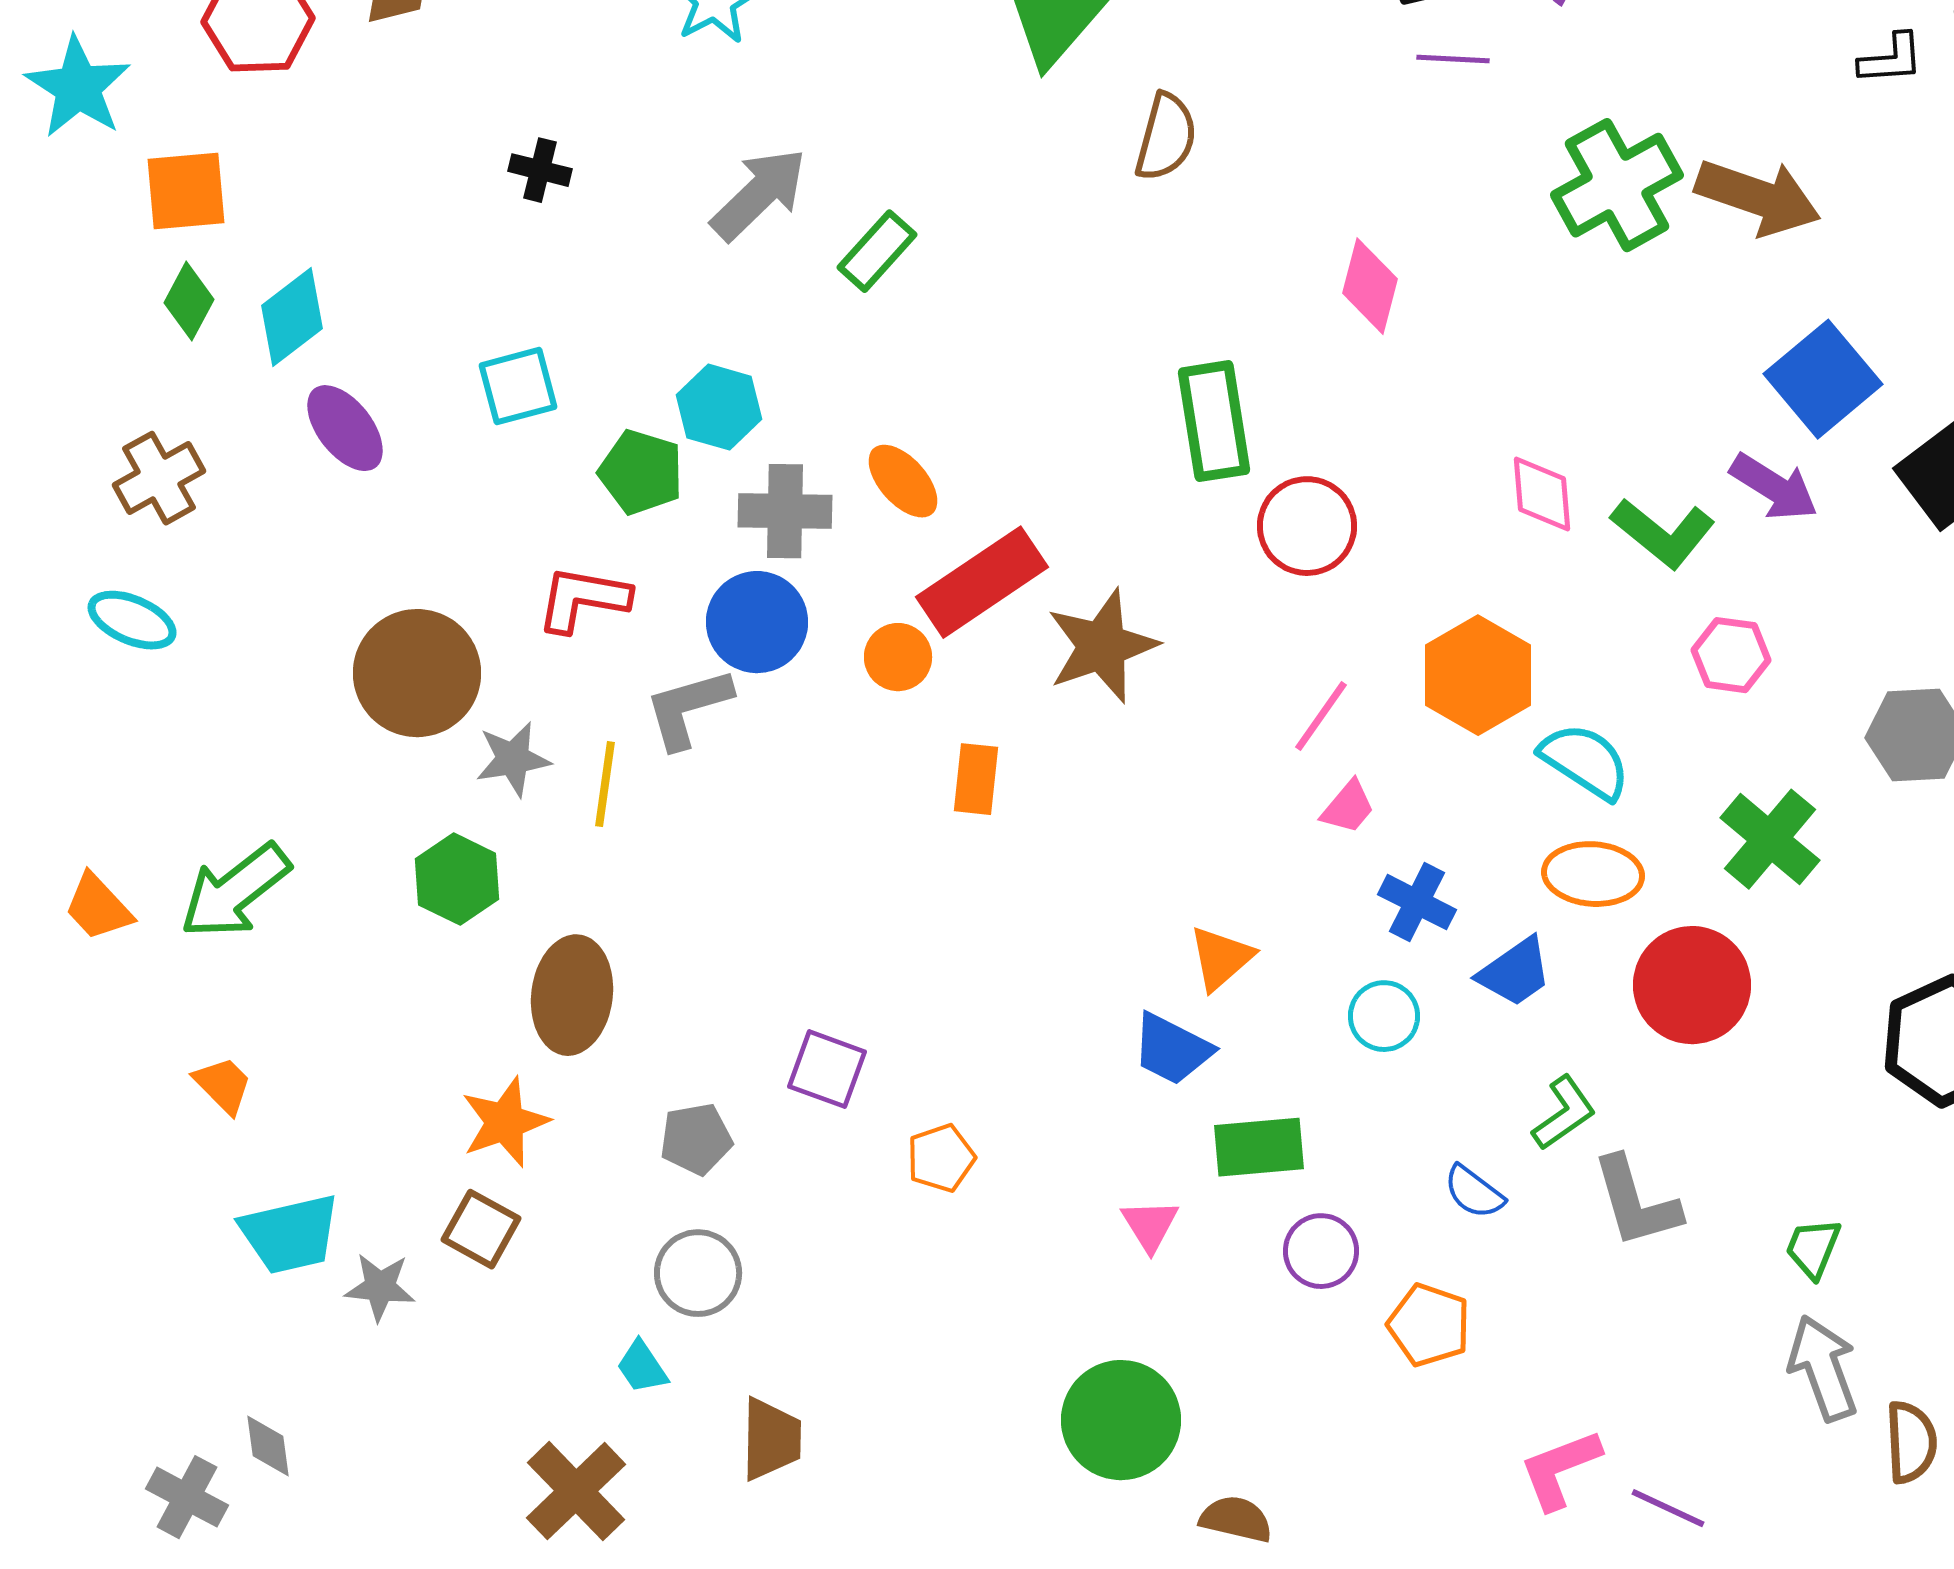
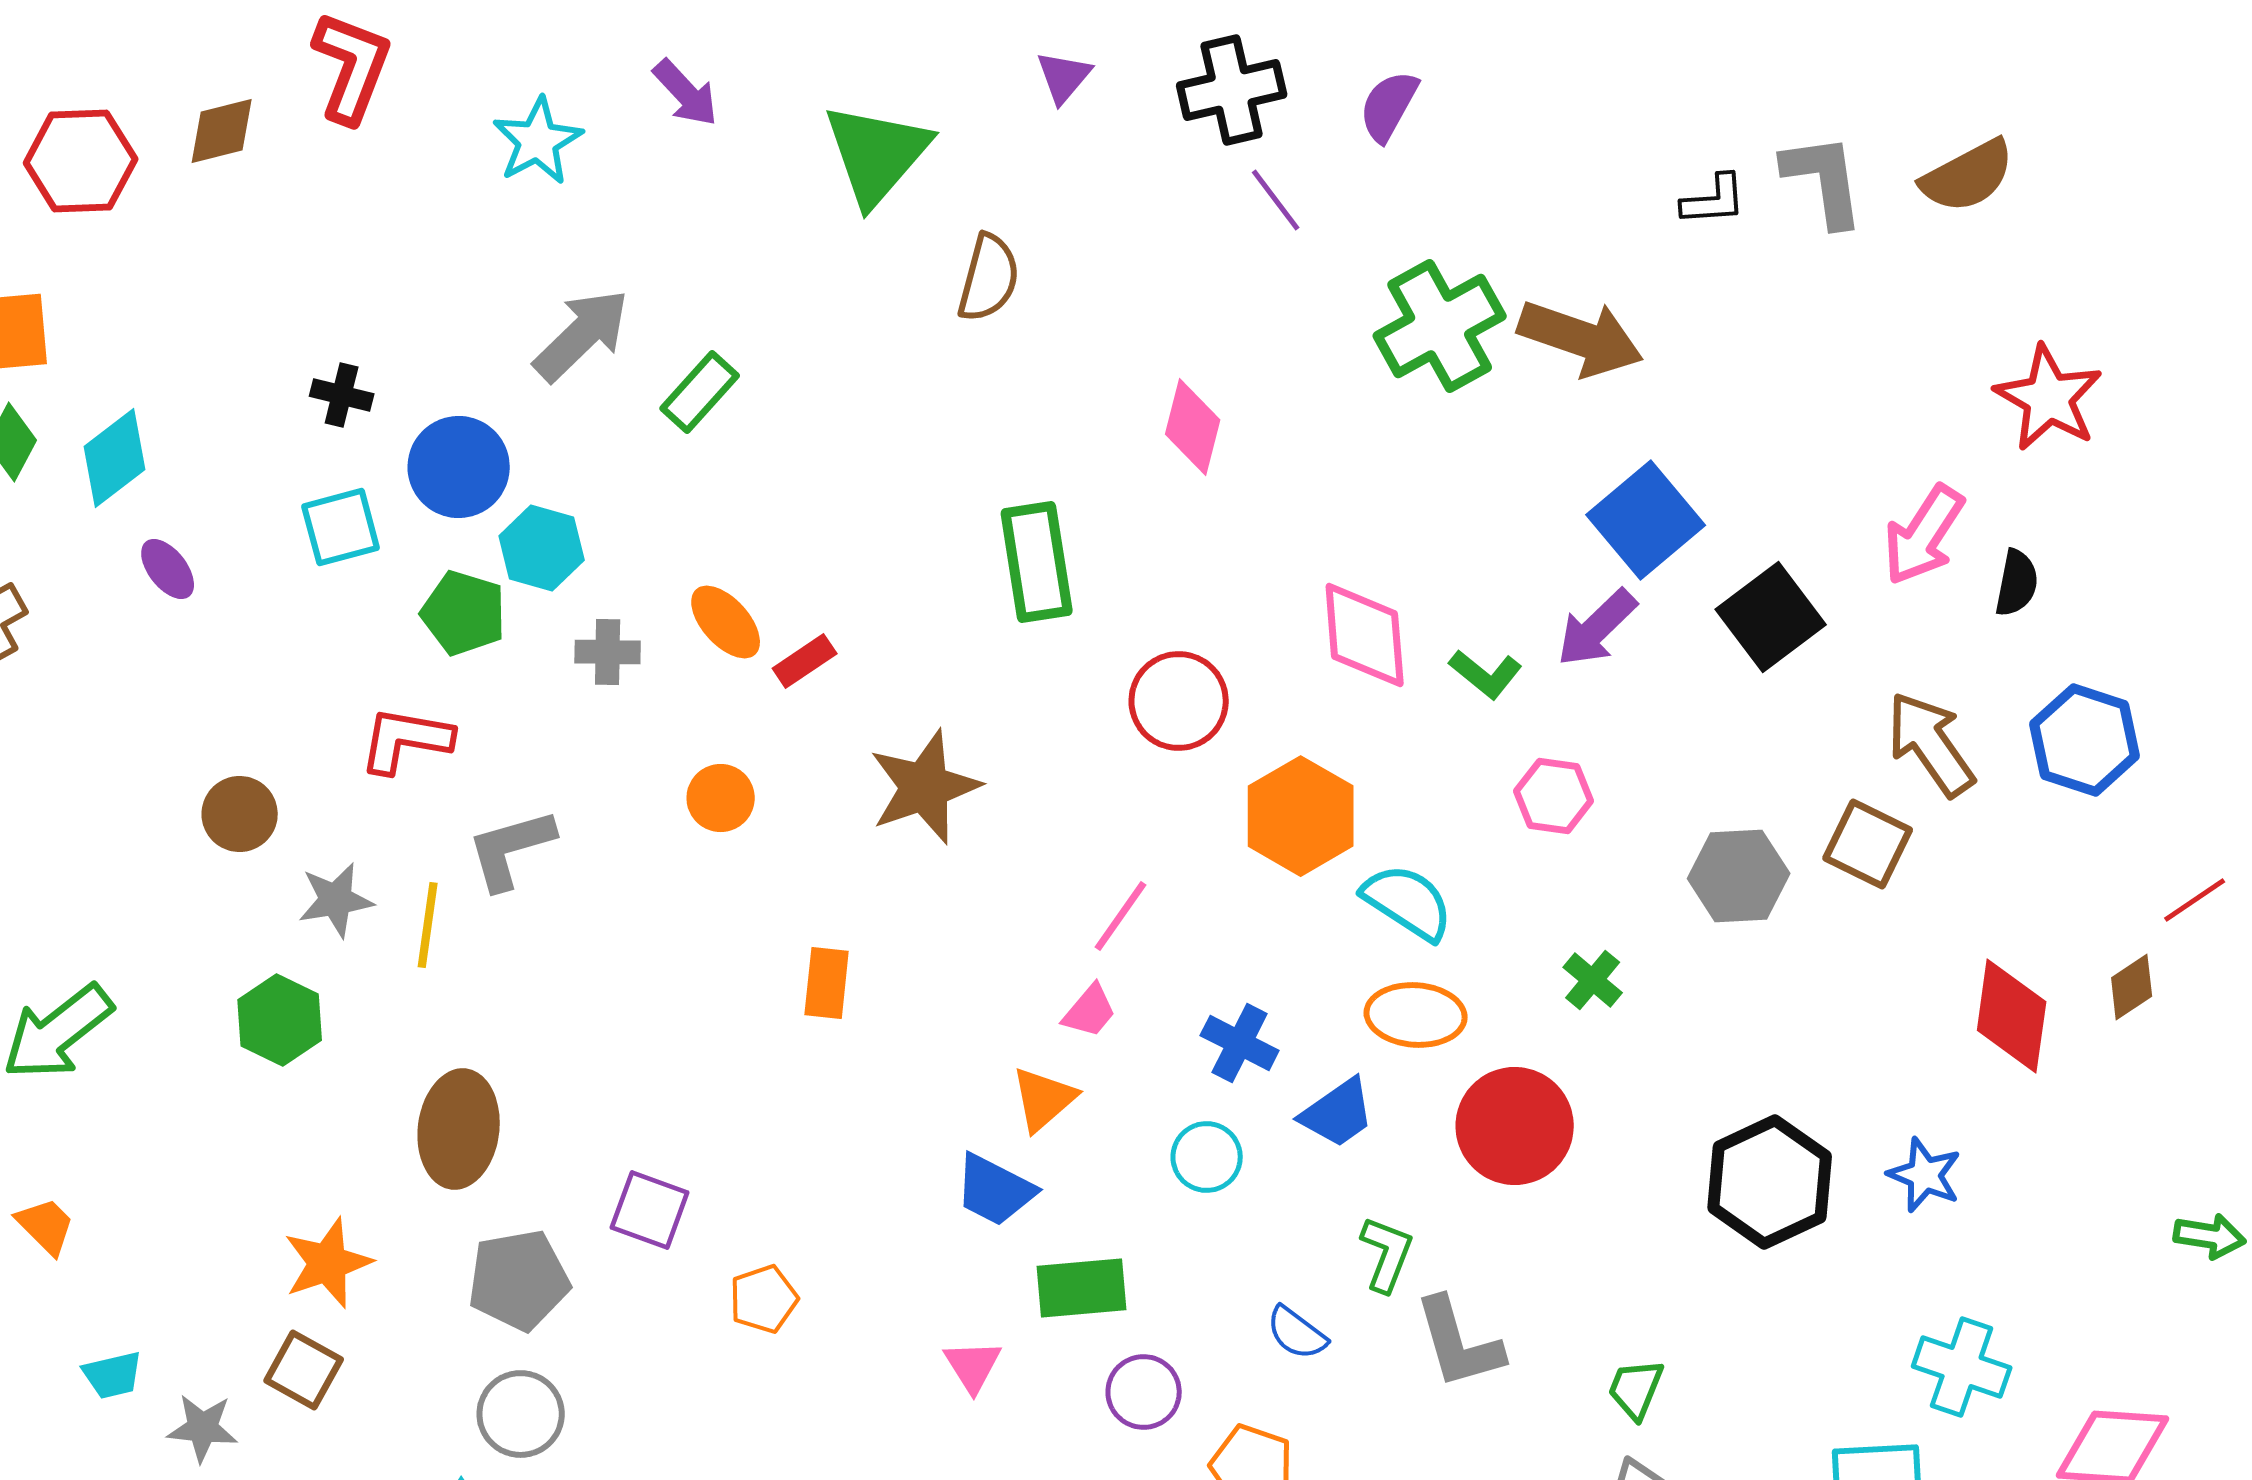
purple line: (1453, 59) -> (1276, 200), turned 50
black cross: (540, 170) -> (342, 395), moved
purple ellipse: (345, 428) -> (168, 569), size x0.7
purple arrow: (1774, 487) -> (1597, 628), turned 104
pink diamond: (1542, 494) -> (1365, 635), size x1.4
gray cross: (785, 511) -> (608, 652), size x0.7
red circle: (1307, 526) -> (1179, 701), moved
green L-shape: (1663, 533) -> (1486, 674), size x0.7
red rectangle: (982, 582) -> (805, 661), moved, size x0.5
blue circle: (757, 622) -> (459, 467), moved
brown circle: (417, 673) -> (240, 814), size x0.6
pink line: (1321, 716) -> (1121, 916), moved
orange rectangle: (976, 779) -> (827, 983), moved
pink trapezoid: (1348, 807) -> (1090, 1011), moved
green cross: (1770, 839) -> (1593, 980), size x0.6
brown ellipse: (572, 995) -> (459, 1129), moved
green L-shape: (1564, 1113) -> (1387, 1254), turned -34
gray pentagon: (696, 1139) -> (519, 1280), size x1.4
cyan trapezoid: (290, 1234) -> (113, 1375), size x0.6

